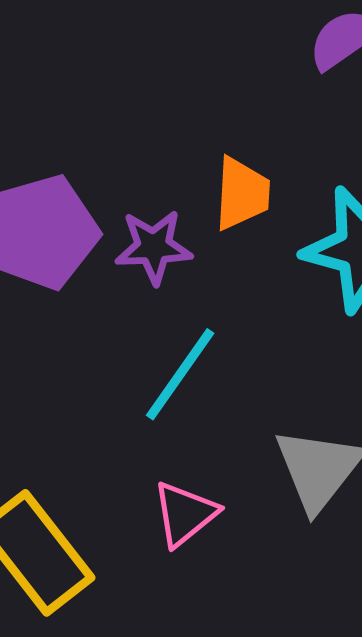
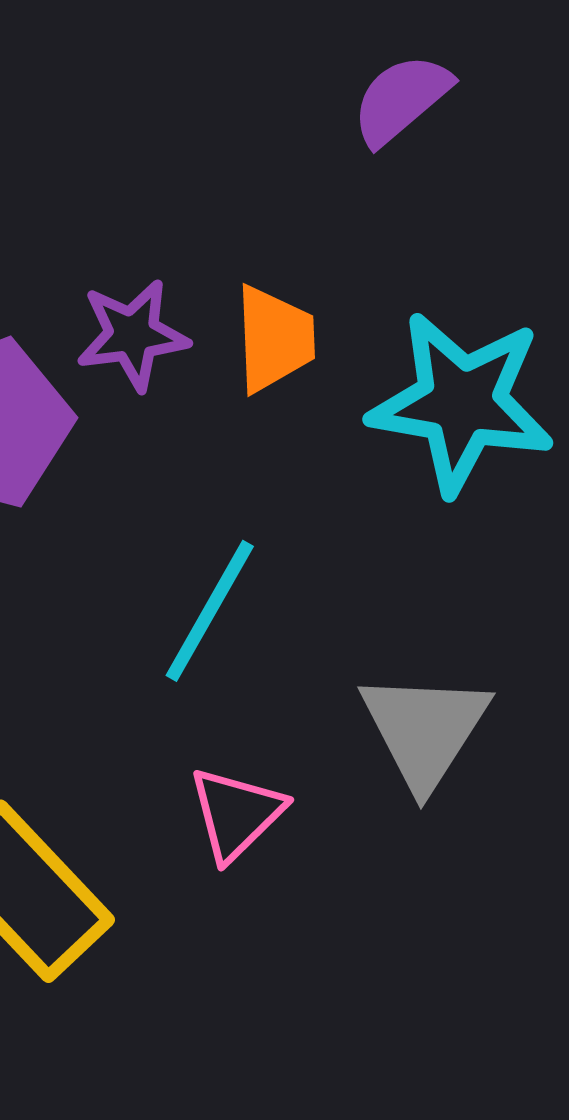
purple star: (154, 247) -> (132, 335), moved

